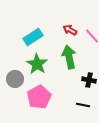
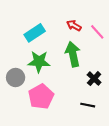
green star: (37, 64) -> (39, 62), turned -30
black cross: (89, 80) -> (94, 79), turned 32

